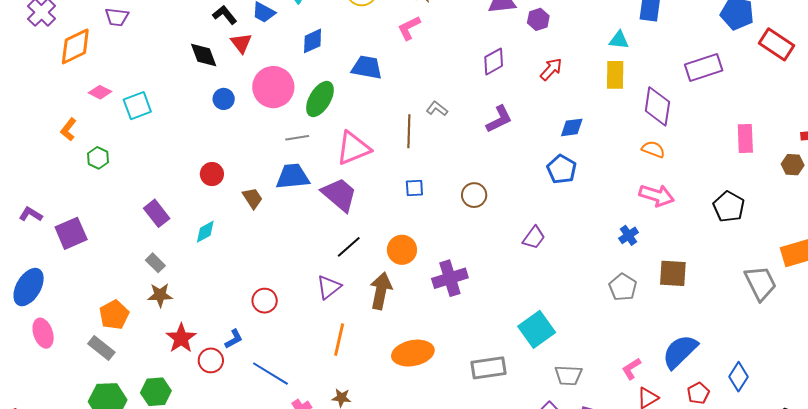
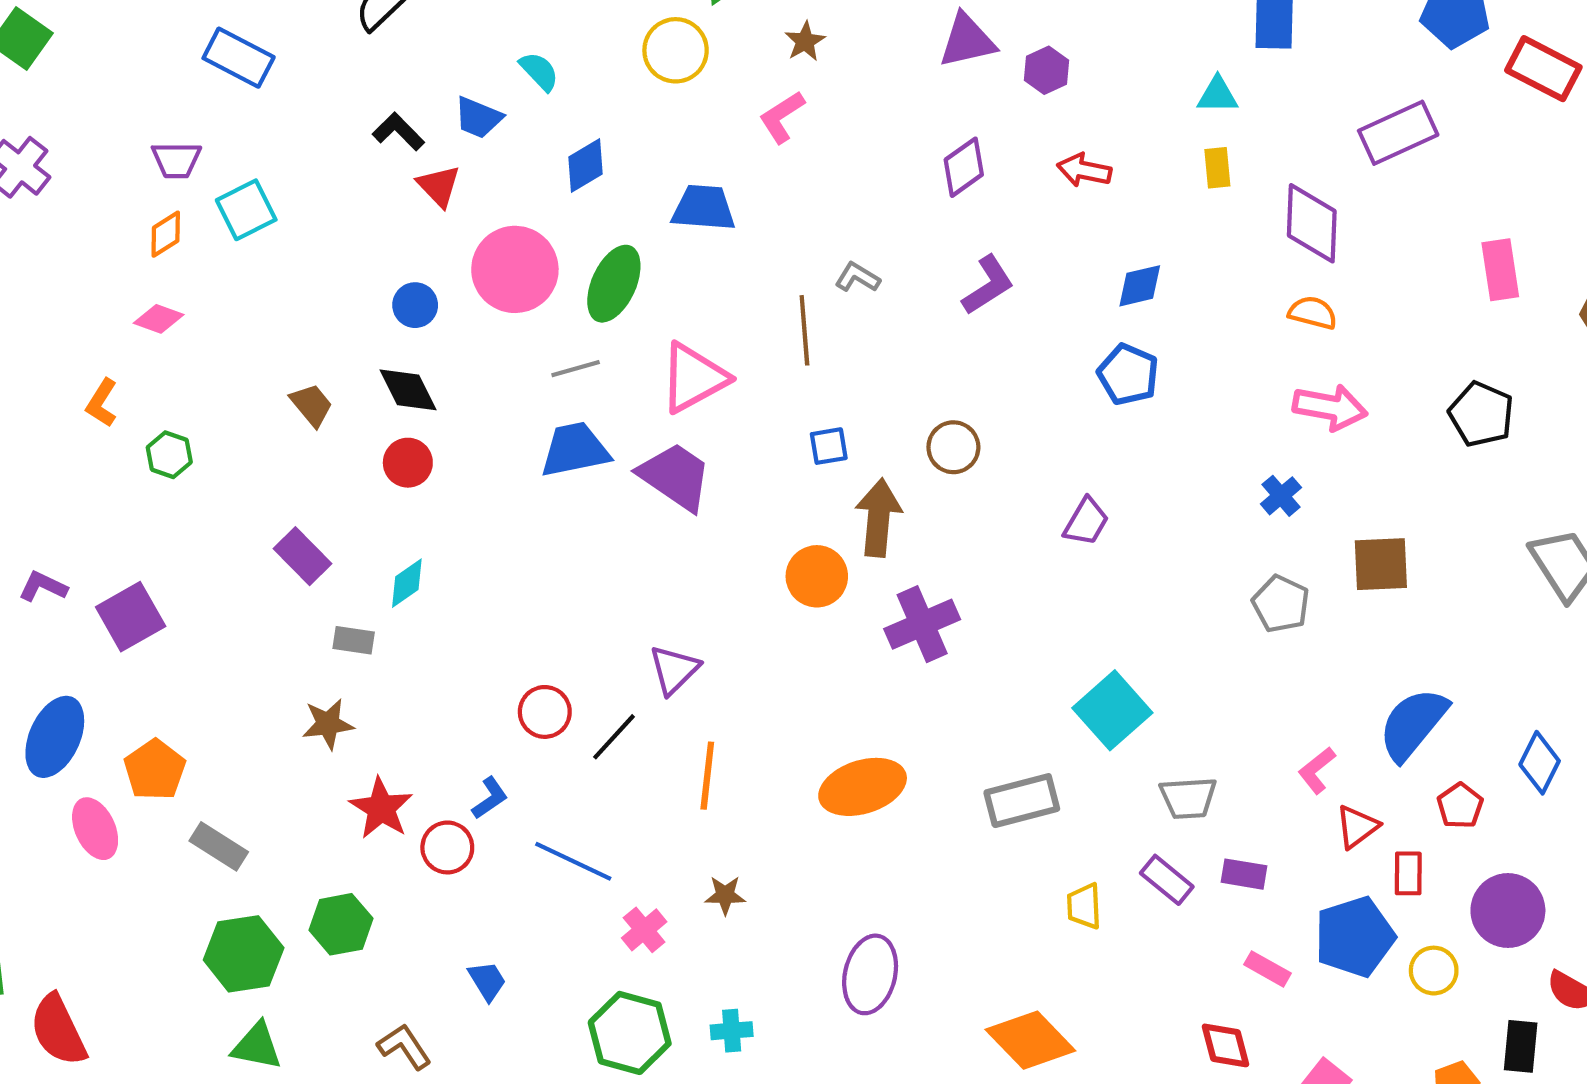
orange diamond: (75, 46) -> (166, 234), moved, size x0.6
black diamond: (204, 55) -> (408, 390), moved
red arrow: (551, 69) -> (1084, 170), turned -115
yellow rectangle: (615, 75) -> (1217, 168), size x0.7
cyan square: (137, 106) -> (246, 210), moved
brown trapezoid: (252, 198) -> (311, 405), moved
black line: (349, 247) -> (614, 737), moved
gray rectangle: (155, 263) -> (354, 640), moved, turned -30
brown arrow: (381, 291) -> (879, 518), moved
orange pentagon: (114, 315) -> (155, 770), moved

